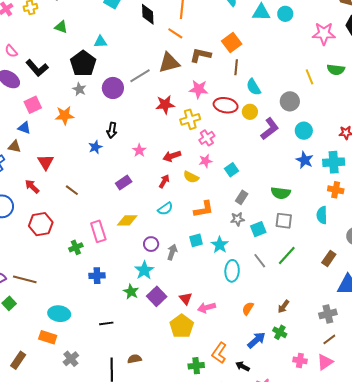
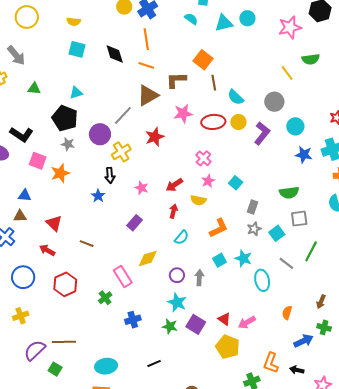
pink square: (33, 105) -> (38, 161), moved, turned -30
yellow cross: (190, 119) -> (121, 152), moved
blue arrow: (256, 340) -> (303, 341), turned 30

